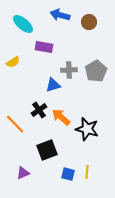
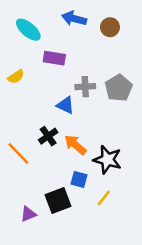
blue triangle: (53, 85) -> (65, 105), turned 42
black square: (47, 150) -> (58, 200), moved
yellow line: (87, 172) -> (104, 198), moved, turned 32
blue square: (68, 174) -> (79, 179), moved

